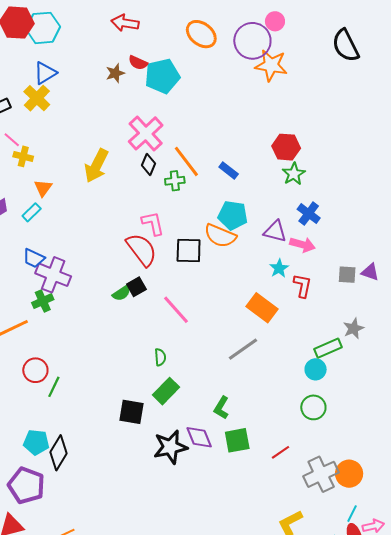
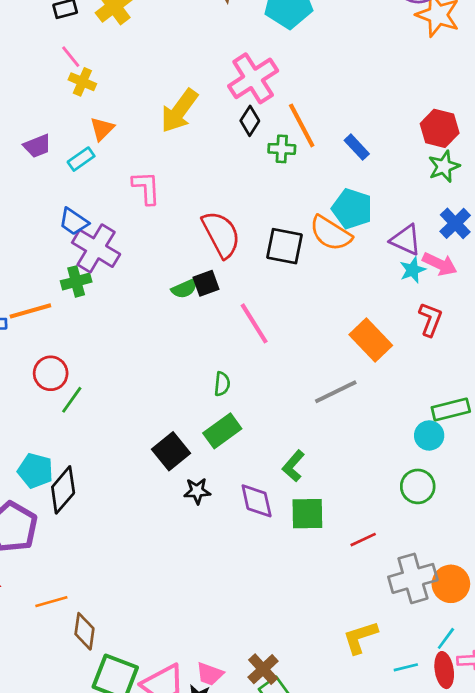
pink L-shape: (153, 223) -> (146, 188), moved
cyan star: (279, 268) -> (413, 270), moved
black square: (131, 412) -> (171, 451), turned 32
black star: (170, 447) -> (197, 491), moved, size x0.6

